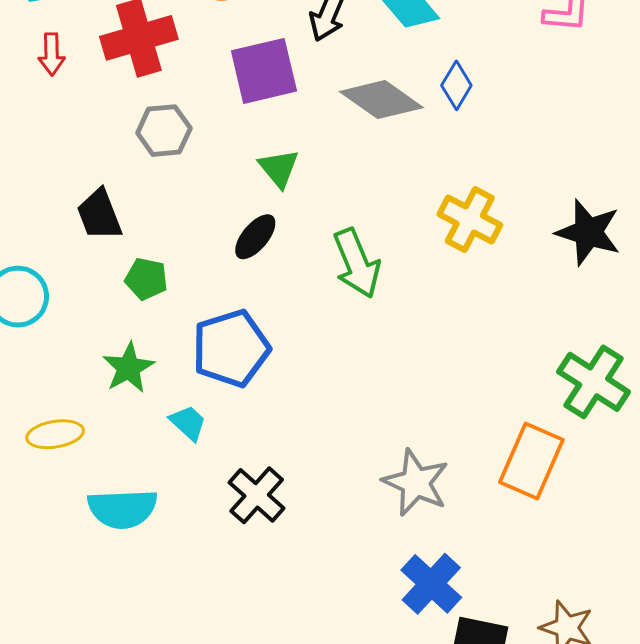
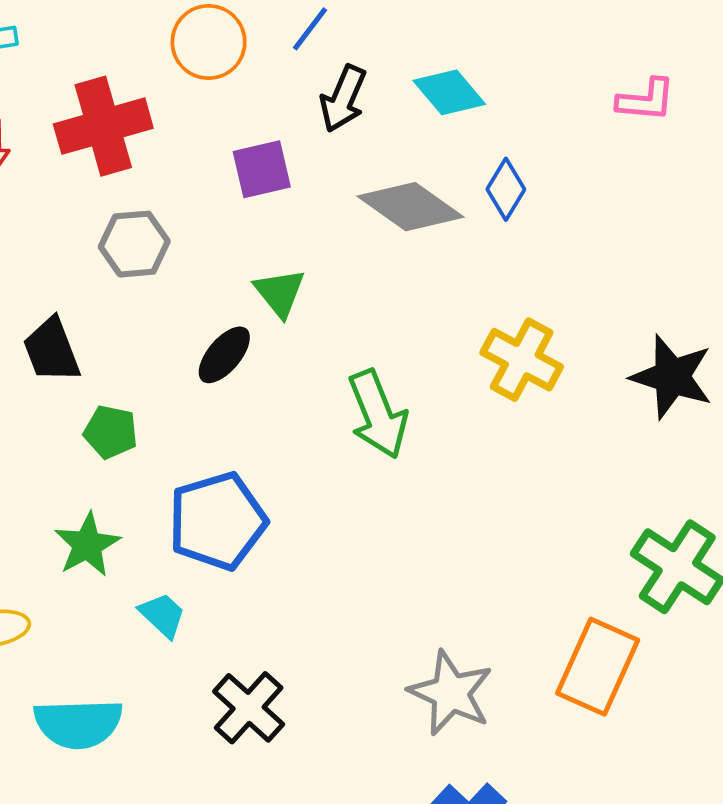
purple square: (264, 71) -> (262, 169), size x0.7
black ellipse: (255, 237) -> (224, 355), moved

